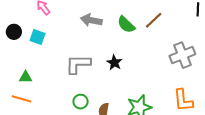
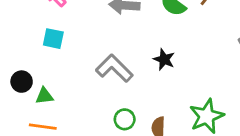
black circle: (14, 32) -> (22, 82), moved
gray L-shape: (78, 64) -> (114, 68), turned 52

